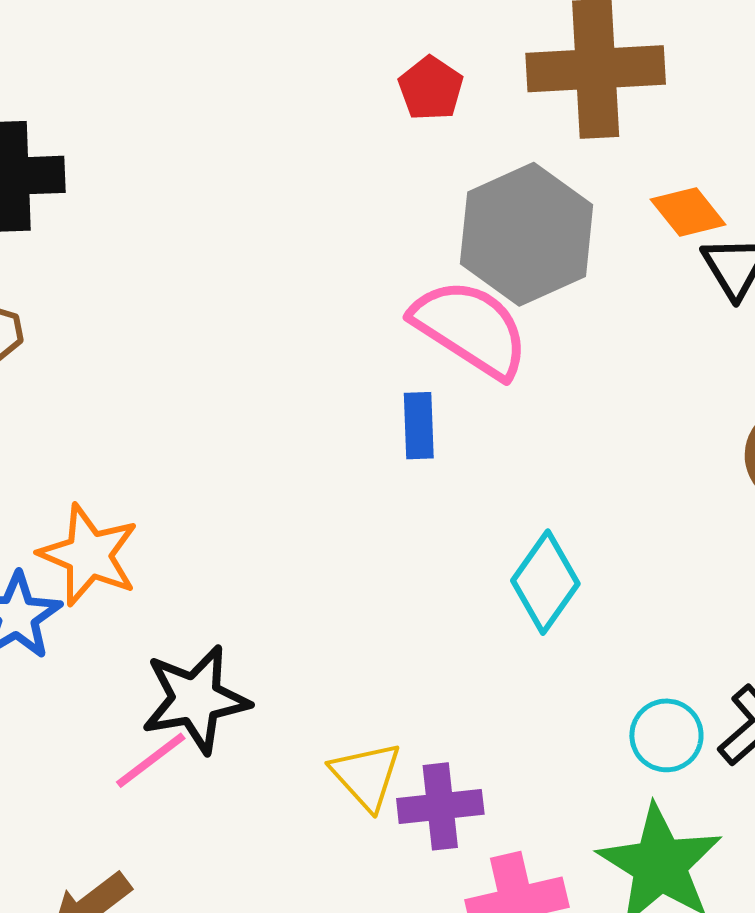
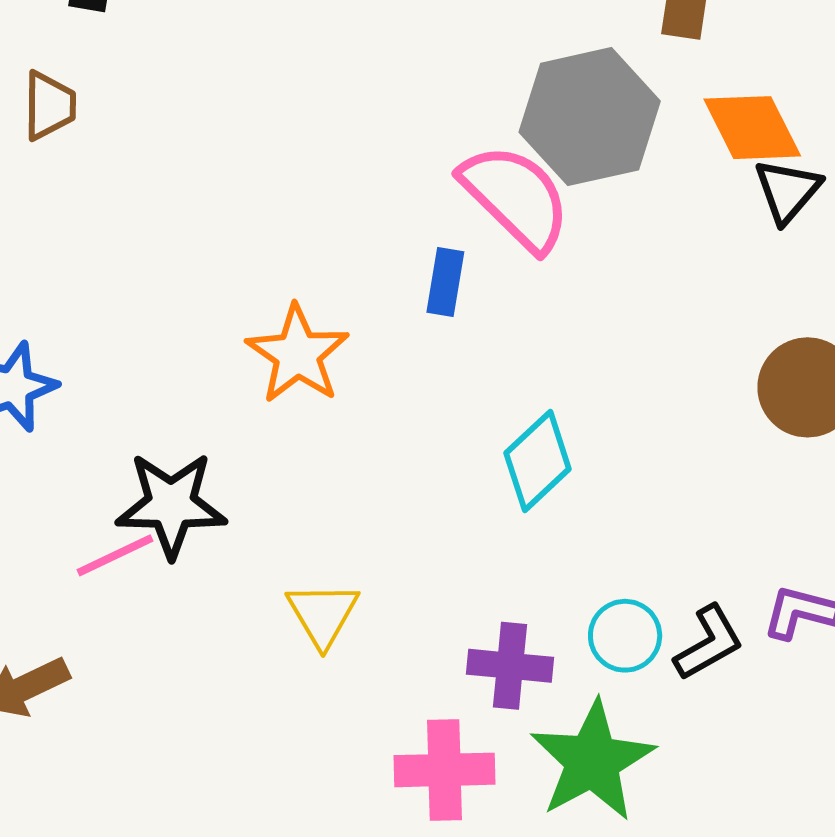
orange diamond: (688, 212) -> (752, 128), size x1.4
orange star: (89, 555) -> (298, 354), moved
purple cross: (440, 806) -> (510, 666), moved

